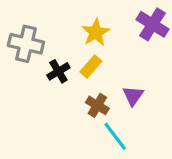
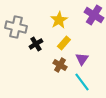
yellow rectangle: (91, 67) -> (64, 43), moved
cyan line: (115, 136) -> (82, 82), moved

